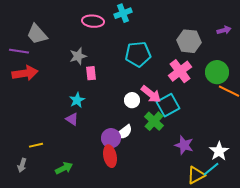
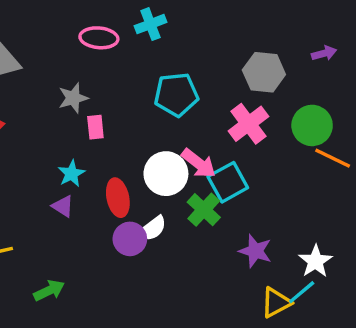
white circle: (132, 100) -> (166, 174), size x1.6
red ellipse: (110, 156) -> (118, 198), moved

